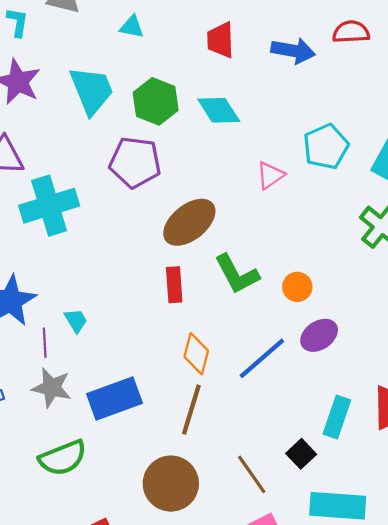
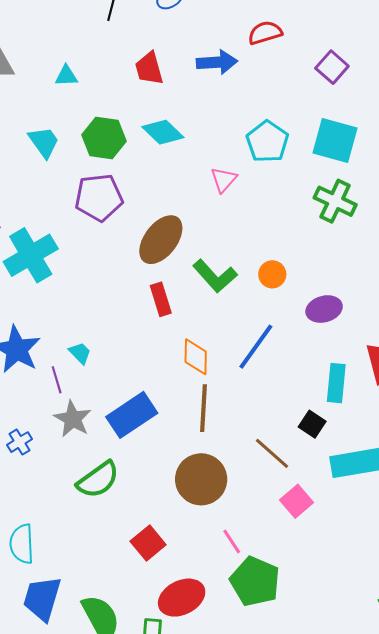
cyan trapezoid: (92, 90) -> (44, 142), size x0.7
purple ellipse: (319, 335) -> (324, 309), moved, turned 32
gray star: (52, 388) -> (73, 419), turned 30

